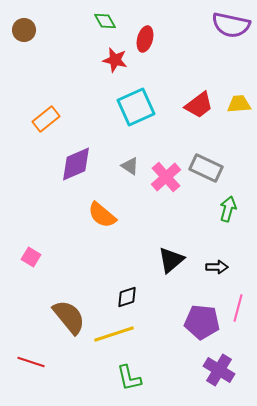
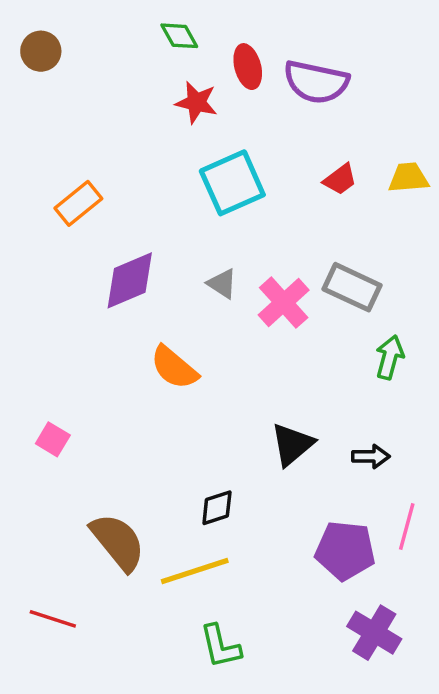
purple semicircle: (231, 25) -> (316, 82), moved
red ellipse: (145, 39) -> (248, 67), turned -30
red trapezoid: (199, 105) -> (340, 179), size x0.7

